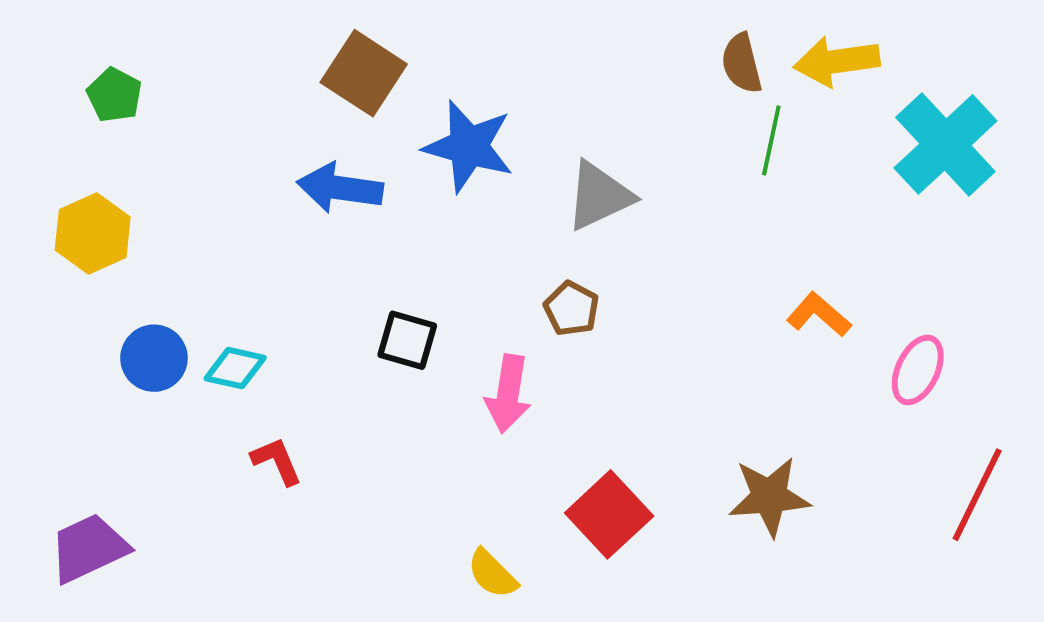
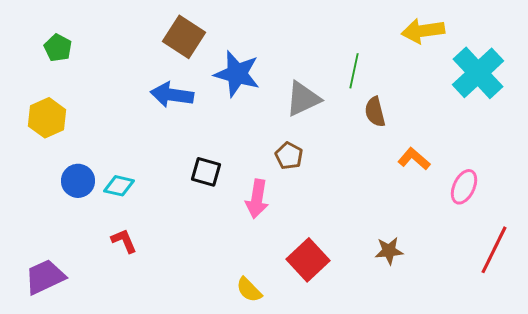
brown semicircle: (742, 63) -> (375, 112), moved
green line: (771, 140) -> (354, 71), moved
red L-shape: (277, 461) -> (124, 241), moved
brown star: (769, 497) -> (389, 251), size x0.7

